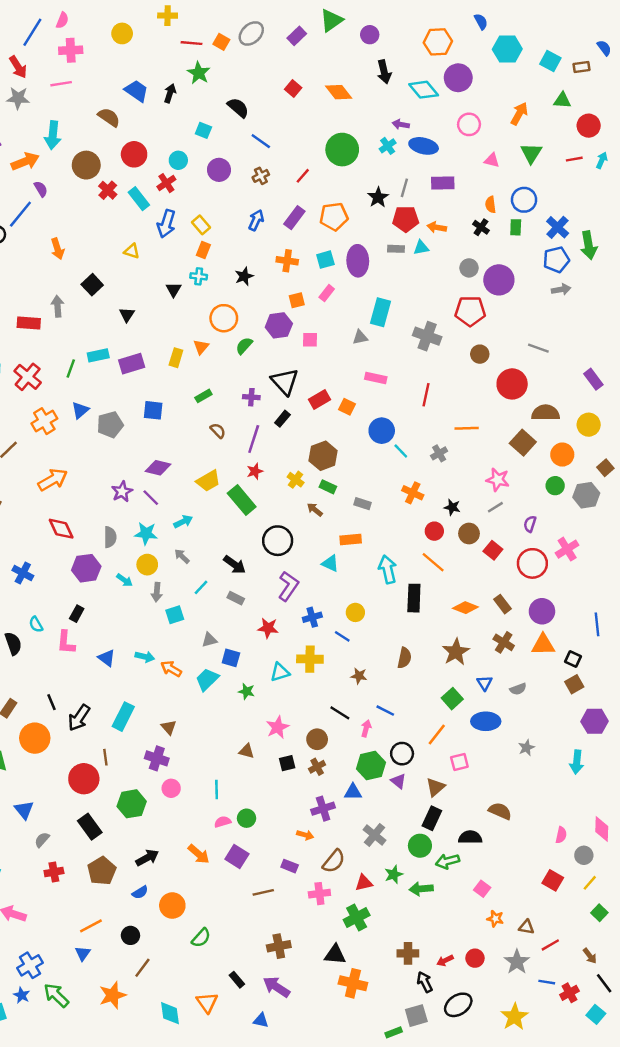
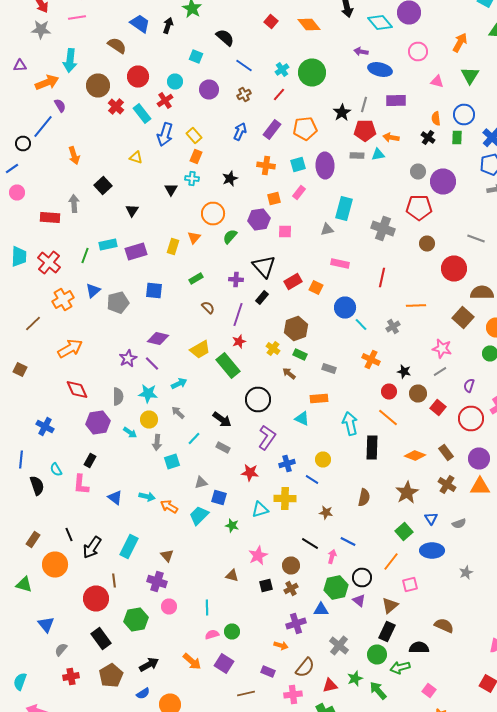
cyan cross: (388, 146) -> (282, 70), moved
green arrow: (421, 889) -> (378, 690), turned 54

